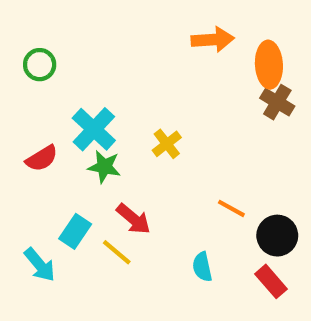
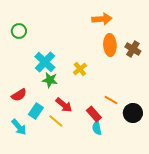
orange ellipse: (269, 65) -> (110, 45), moved
red semicircle: (42, 158) -> (19, 95), moved
red rectangle: (271, 281) -> (94, 114), moved

